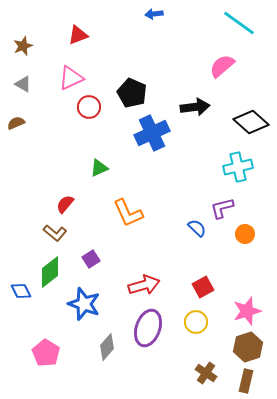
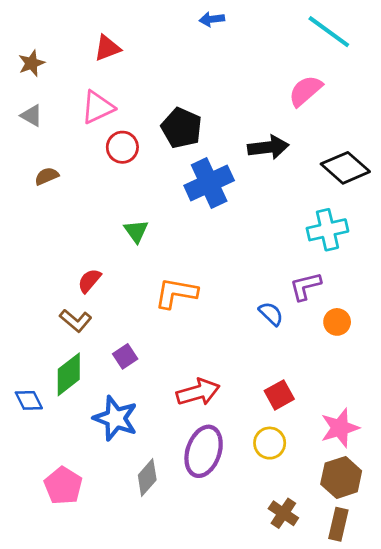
brown semicircle: (16, 123) -> (47, 176), moved
green triangle: (99, 168) -> (136, 231), turned -42
orange L-shape: (128, 213) -> (176, 293), turned 124

